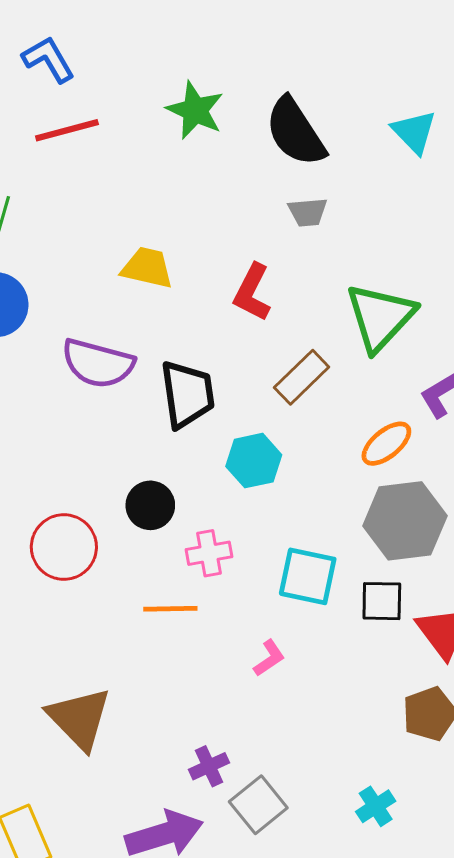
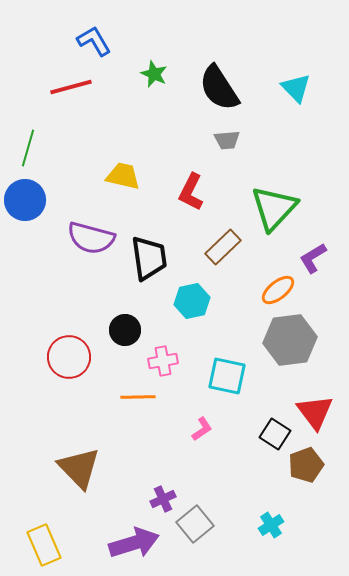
blue L-shape: (48, 59) -> (94, 41), moved
green star: (195, 110) -> (154, 74), size x0.7
black square: (382, 601) -> (275, 434), moved, turned 32

